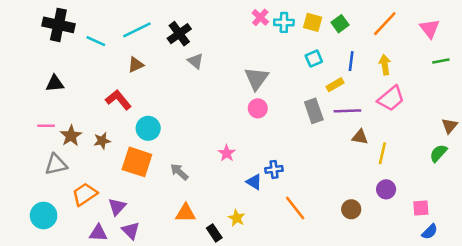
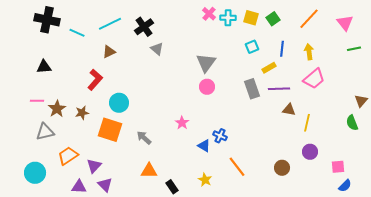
red L-shape: (118, 100) -> (95, 80), turned 80
green semicircle: (438, 153) -> (352, 123), turned -63
blue cross: (274, 169) -> (220, 136), turned 32
yellow star: (237, 218) -> (205, 180), moved

